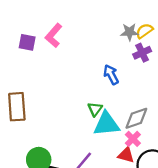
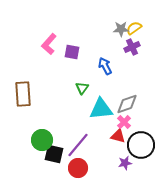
pink L-shape: (54, 35) -> (49, 44), moved
purple square: (27, 42) -> (72, 52), moved
green triangle: (95, 109) -> (82, 88), moved

